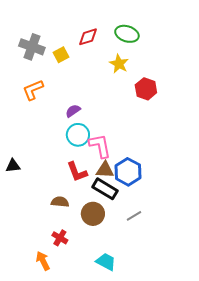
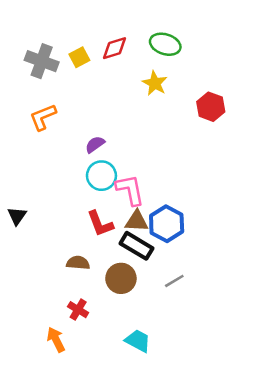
yellow square: (61, 55) -> (79, 57), moved
red hexagon: (146, 89) -> (211, 107), moved
black triangle: (13, 166) -> (17, 216), turned -49

